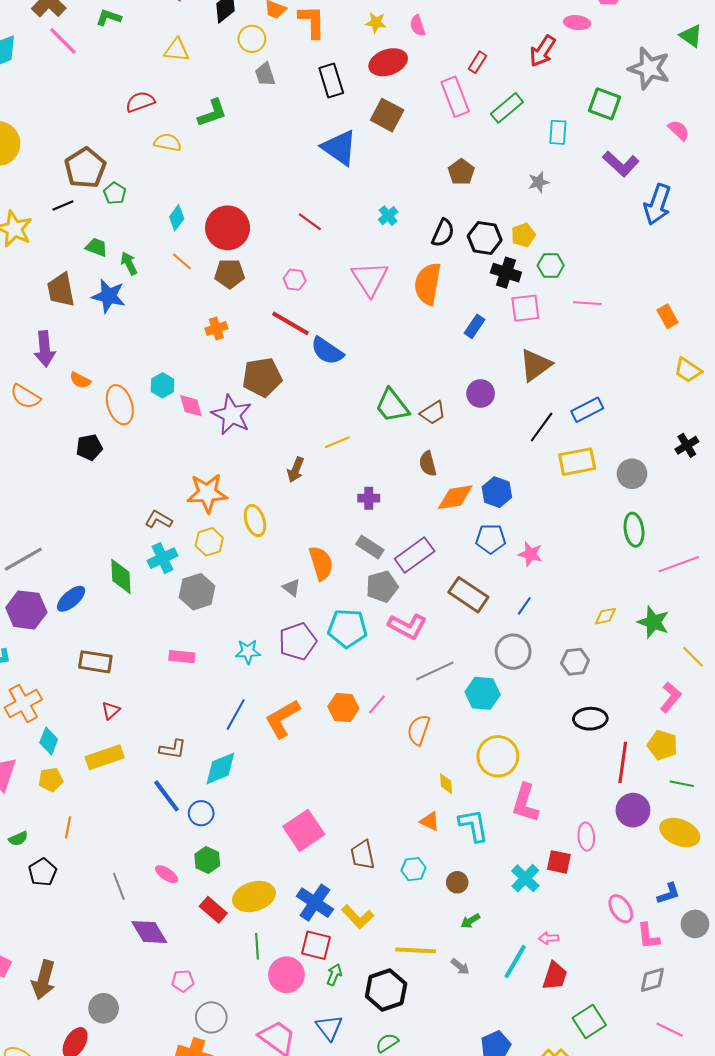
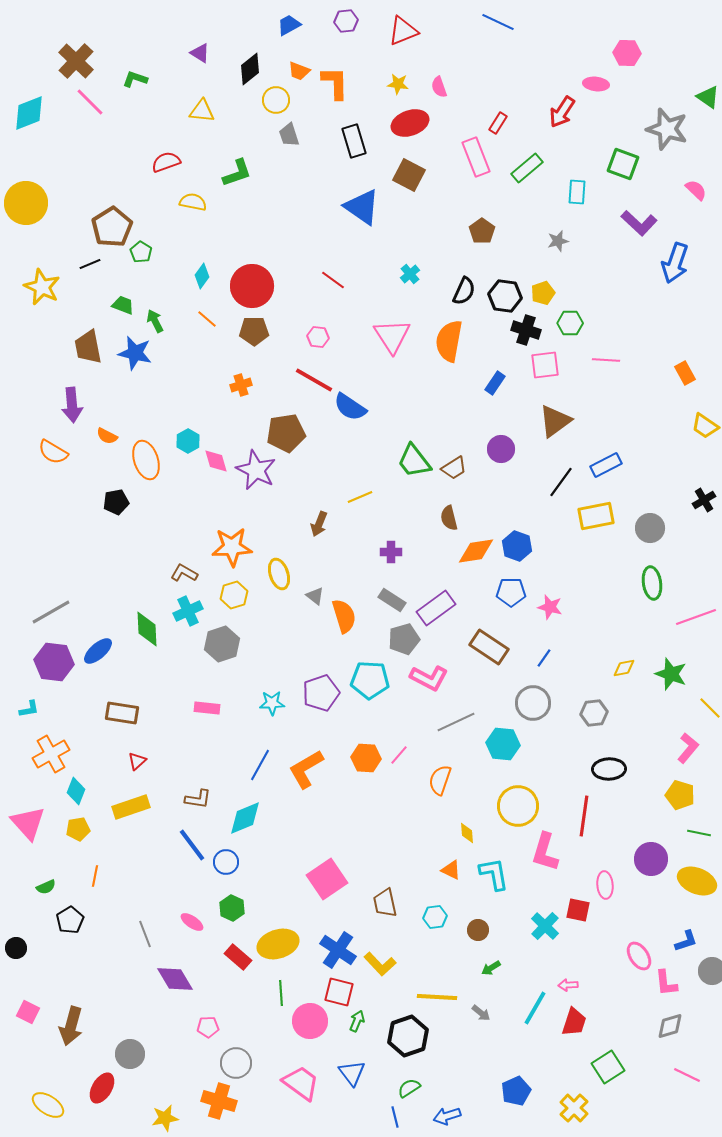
gray triangle: (292, 588) -> (315, 596), moved
red line: (623, 762) -> (584, 816), moved

